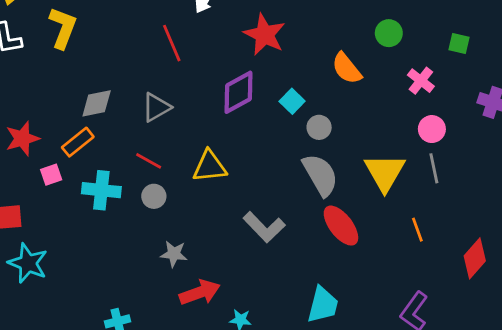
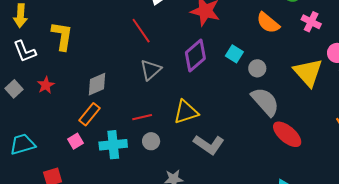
pink cross: (421, 81) -> (311, 22), moved
gray triangle: (156, 107) -> (151, 70), moved
red star: (22, 139) -> (46, 85), moved, size x0.7
red line: (149, 161) -> (142, 117), turned -30
yellow triangle: (385, 172) -> (308, 72), moved
gray L-shape: (264, 227) -> (209, 145), moved

